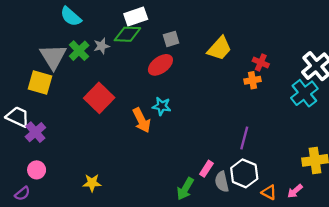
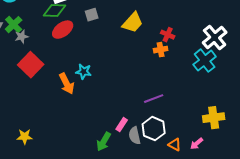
gray star: (101, 46) -> (22, 37), moved
red ellipse: (160, 65) -> (63, 30), moved
purple line: (244, 138) -> (154, 99), turned 54

